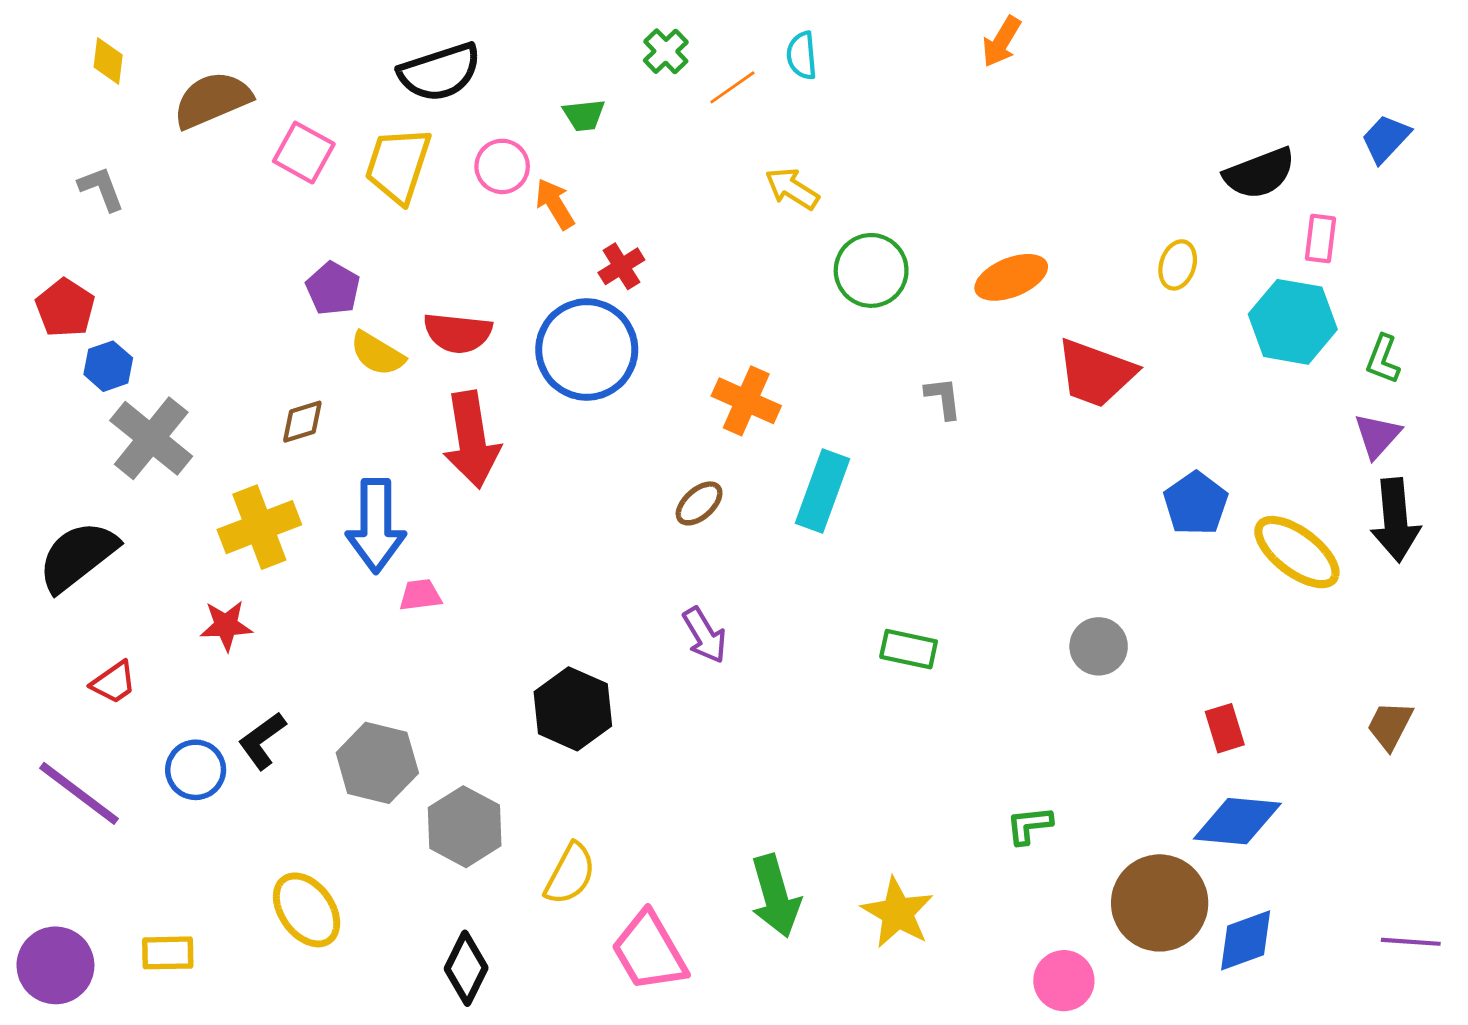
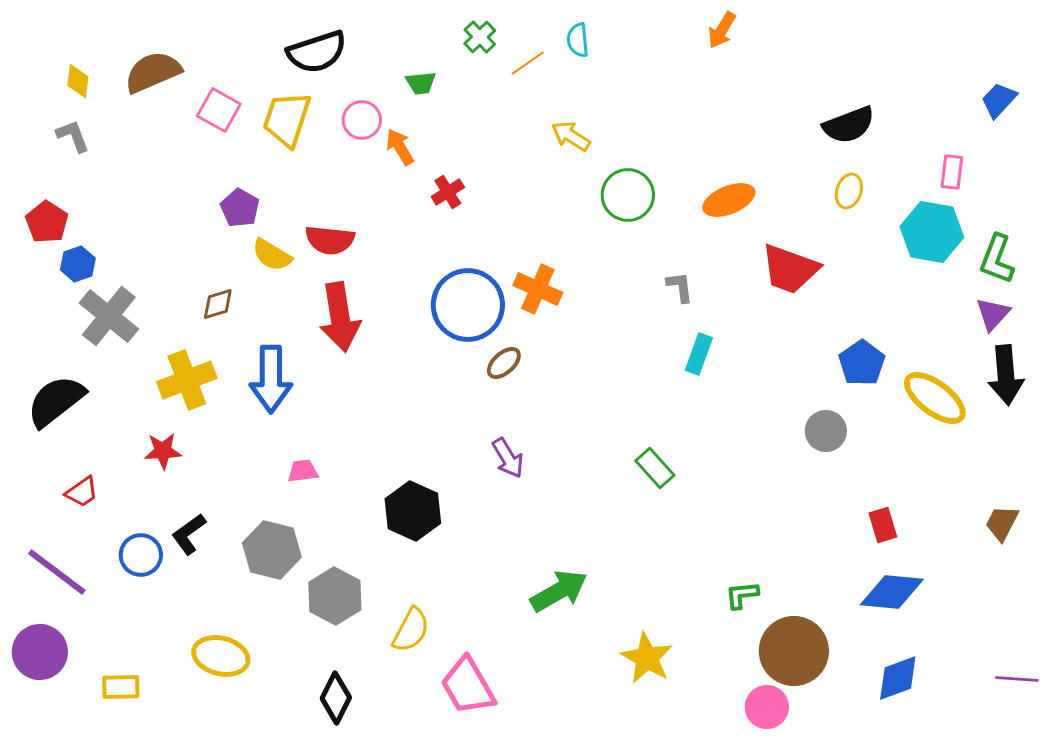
yellow diamond: (108, 61) -> (78, 81), moved
black semicircle: (1259, 173) -> (849, 125), moved
blue circle: (587, 350) -> (468, 305), moved
green L-shape: (1383, 359) -> (997, 259), size x1.4
cyan rectangle: (823, 491) -> (699, 354), moved, size x0.7
pink trapezoid: (420, 595) -> (303, 471), moved
gray circle: (1099, 646) -> (826, 431), moved
green rectangle: (909, 649) -> (655, 468), turned 36
green arrow: (775, 896) -> (559, 591), moved, turned -104
brown circle: (1160, 903) -> (794, 651), moved
yellow ellipse: (307, 910) -> (221, 656), turned -40
purple circle: (55, 965) -> (40, 652), moved

